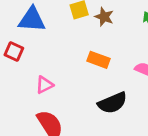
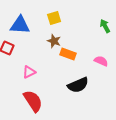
brown star: (104, 17) -> (54, 41), moved

